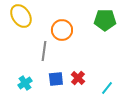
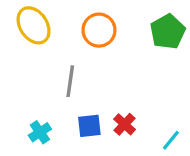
green pentagon: (105, 20) -> (168, 32), turned -30
orange circle: (62, 30) -> (99, 30), moved

